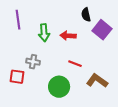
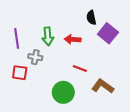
purple line: (18, 20) -> (17, 38), moved
gray cross: (33, 62) -> (35, 57), moved
red square: (17, 77) -> (20, 73), moved

